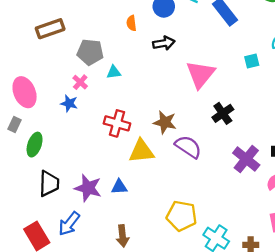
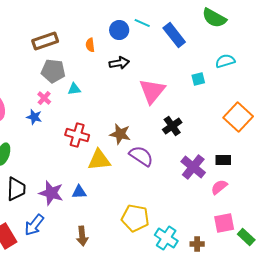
brown rectangle: (50, 29) -> (45, 41), moved

